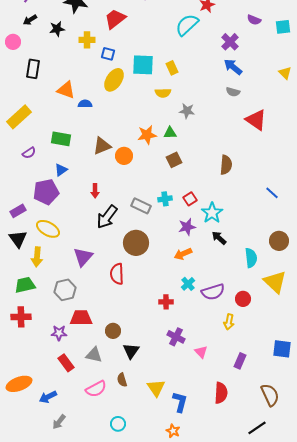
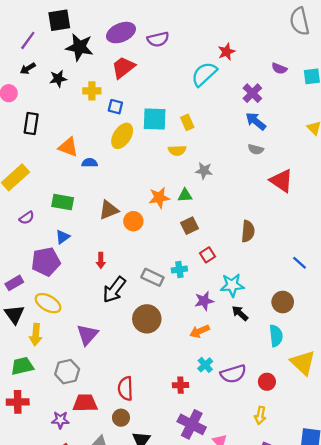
red square: (190, 199) -> (207, 255), moved
cyan star: (212, 213) -> (232, 285), turned 30
brown circle: (279, 241) -> (283, 302), moved
red semicircle: (117, 274) -> (125, 388), moved
yellow arrow: (229, 322) -> (260, 415), moved
purple cross: (176, 337) -> (192, 424), size x1.4

